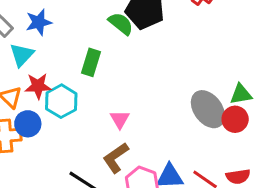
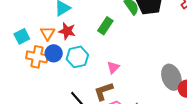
cyan hexagon: (61, 101) -> (77, 57), moved

